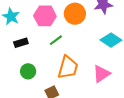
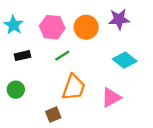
green circle: (28, 71) -> (16, 90), moved

